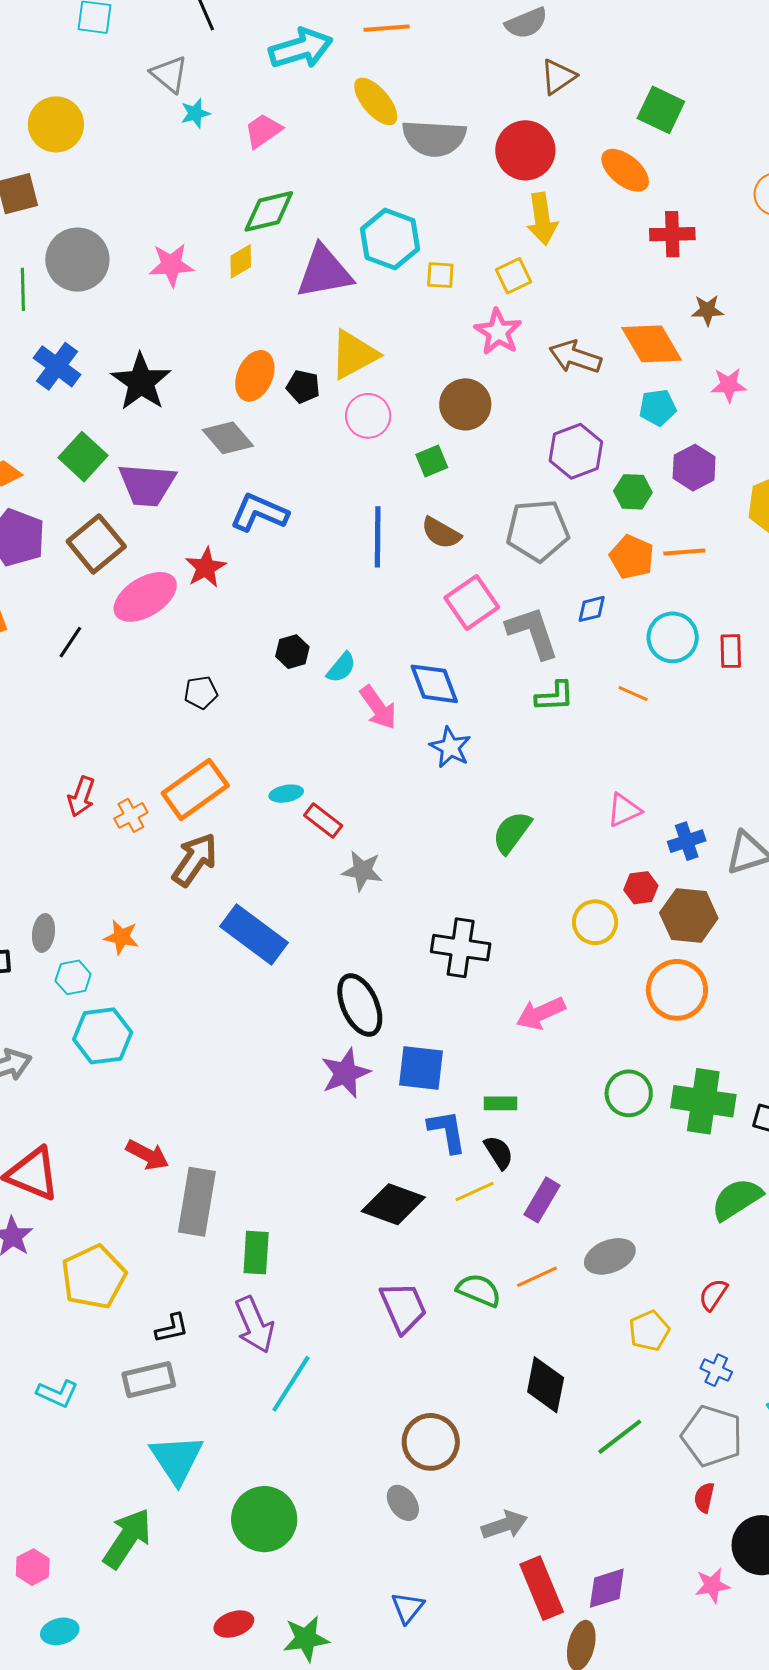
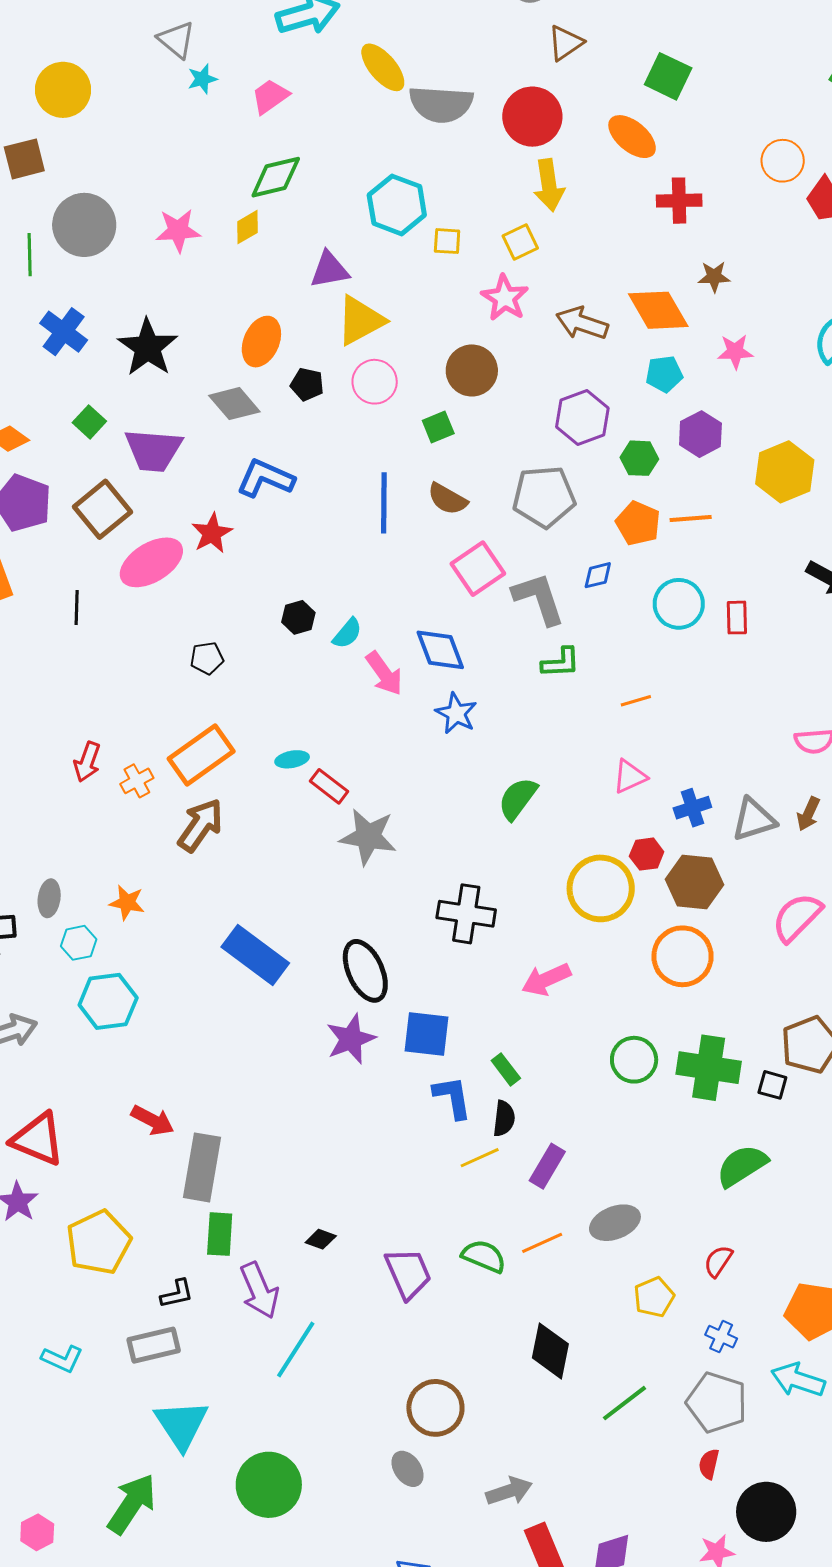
purple triangle: (324, 272) -> (329, 270), moved, size x0.7
black pentagon: (303, 387) -> (307, 384), moved
green square: (83, 457) -> (89, 422), size x0.7
black line: (70, 642) -> (77, 608), turned -32
orange line: (633, 693) -> (636, 701), moved, turned -40
gray star: (362, 871) -> (368, 837), size x1.4
yellow circle: (595, 922) -> (601, 888), size x1.5
blue rectangle: (254, 934) -> (255, 955), moved
green rectangle: (501, 1103) -> (506, 1069), turned 52
black semicircle: (499, 1152) -> (504, 1118), turned 39
black diamond: (393, 1204) -> (321, 1239), moved, size x0.5
green rectangle: (256, 1253) -> (220, 1234), moved

